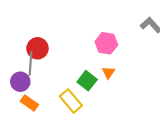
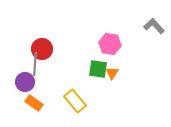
green square: (87, 81) -> (98, 69), moved, turned -30

